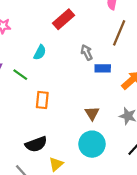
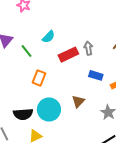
red rectangle: (64, 19) -> (68, 55), moved
blue rectangle: (103, 68) -> (96, 75), moved
cyan circle: (92, 144) -> (49, 109), moved

